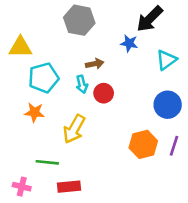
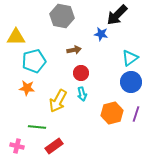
cyan triangle: (166, 60) -> (130, 58), moved
cyan arrow: (82, 84) -> (82, 94), moved
red rectangle: (69, 187) -> (54, 146), turned -30

